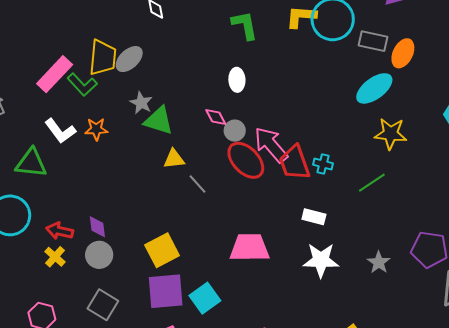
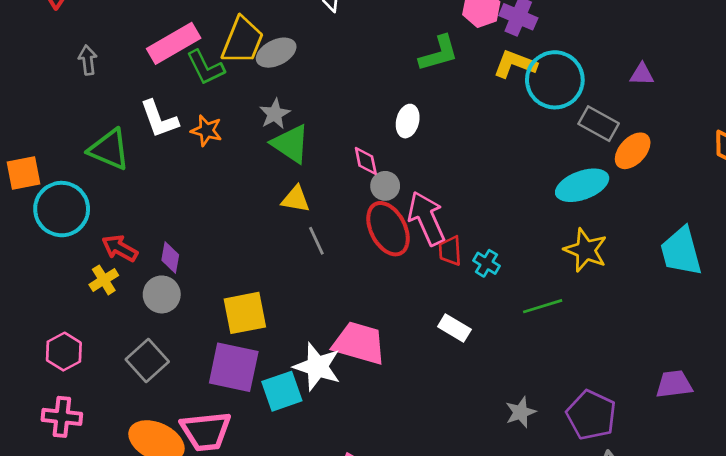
green L-shape: (245, 25) -> (439, 53), turned 68
red trapezoid: (295, 163) -> (450, 251), size x0.6
white star: (321, 260) -> (317, 367), moved

